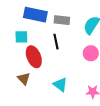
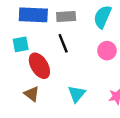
cyan triangle: (60, 84) -> (77, 94), turned 42

